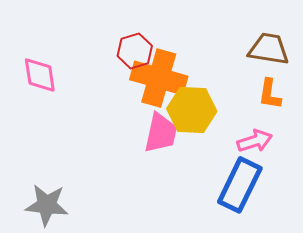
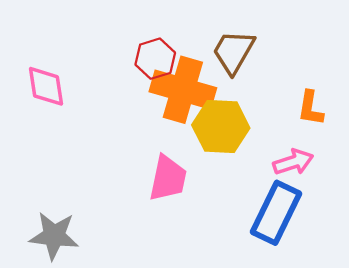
brown trapezoid: (269, 49) -> (233, 52), moved, turned -69
pink trapezoid: (161, 133) -> (168, 178), moved

